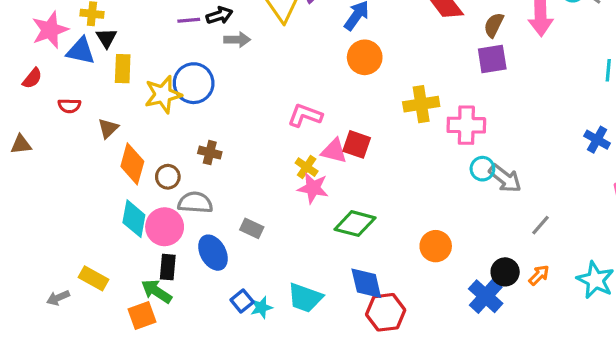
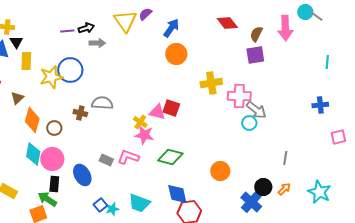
pink L-shape: (305, 115) -> (128, 157), moved
blue cross: (597, 140) -> (320, 105), turned -35
gray arrow: (505, 178) -> (256, 110), moved
gray semicircle: (195, 203) -> (102, 103), moved
gray line: (541, 225) -> (285, 158), turned -32

